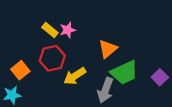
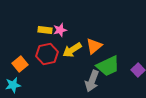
yellow rectangle: (50, 30) -> (45, 30), turned -32
yellow arrow: (75, 76) -> (72, 50), moved

